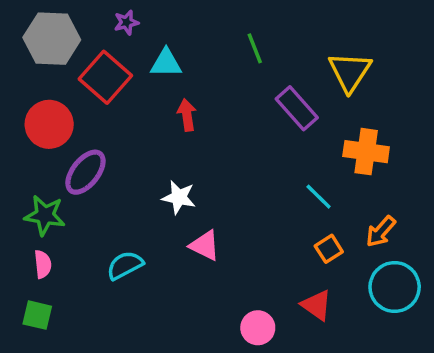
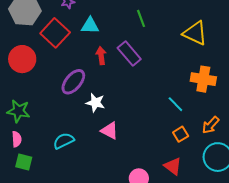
yellow triangle: (350, 72) -> (195, 33), turned -40
purple rectangle: (297, 108) -> (129, 53), moved
purple ellipse: (85, 172) -> (73, 82), moved
green square: (37, 315) -> (24, 162), moved

